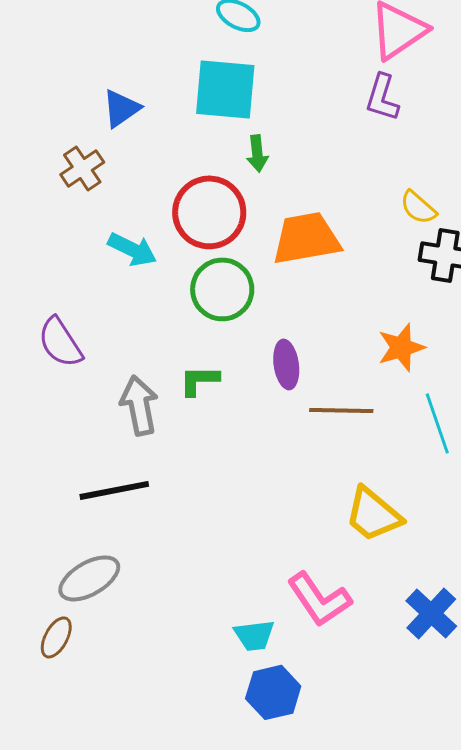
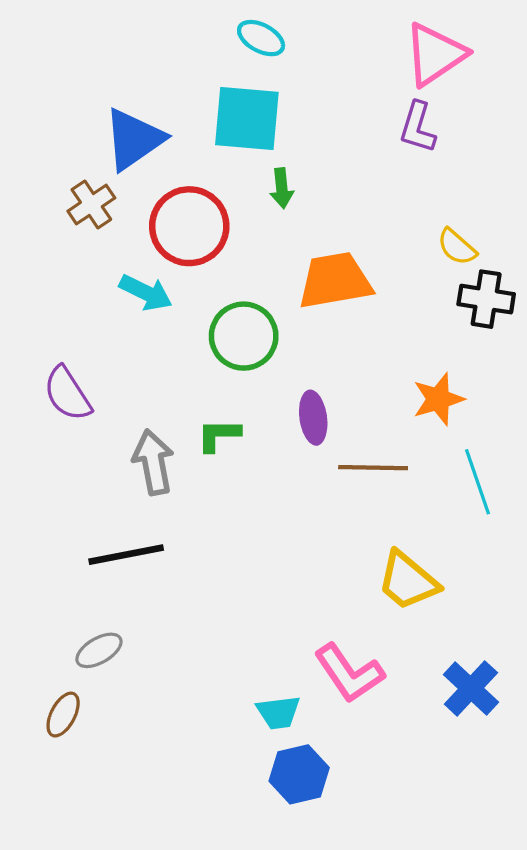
blue triangle: (121, 108) -> (134, 139), size x1.5
red circle: (209, 212) -> (189, 226), moved
gray ellipse: (89, 578) -> (99, 650), size x0.7

